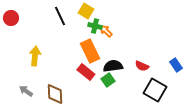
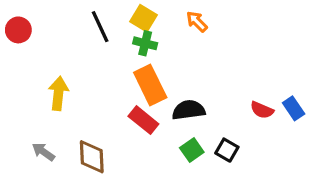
green cross: (95, 26) -> (145, 43), moved
orange arrow: (106, 31) -> (197, 22), moved
red semicircle: (142, 66) -> (262, 110), moved
green square: (108, 80) -> (192, 150), moved
black square: (155, 90) -> (227, 150), moved, size x0.6

